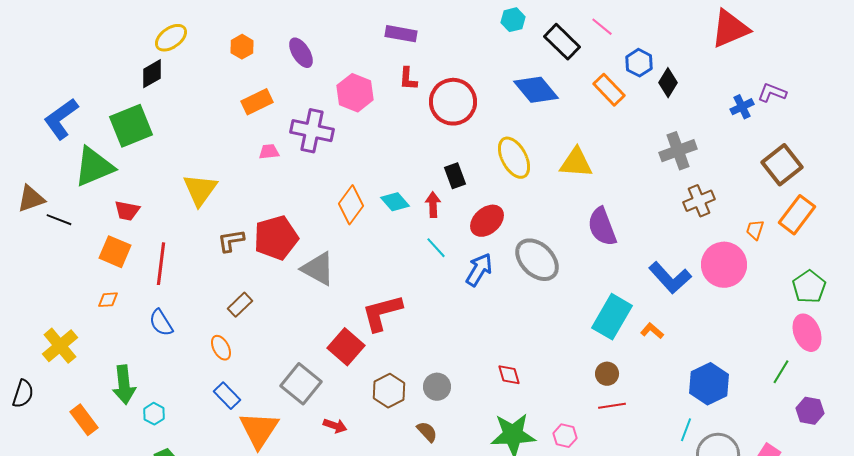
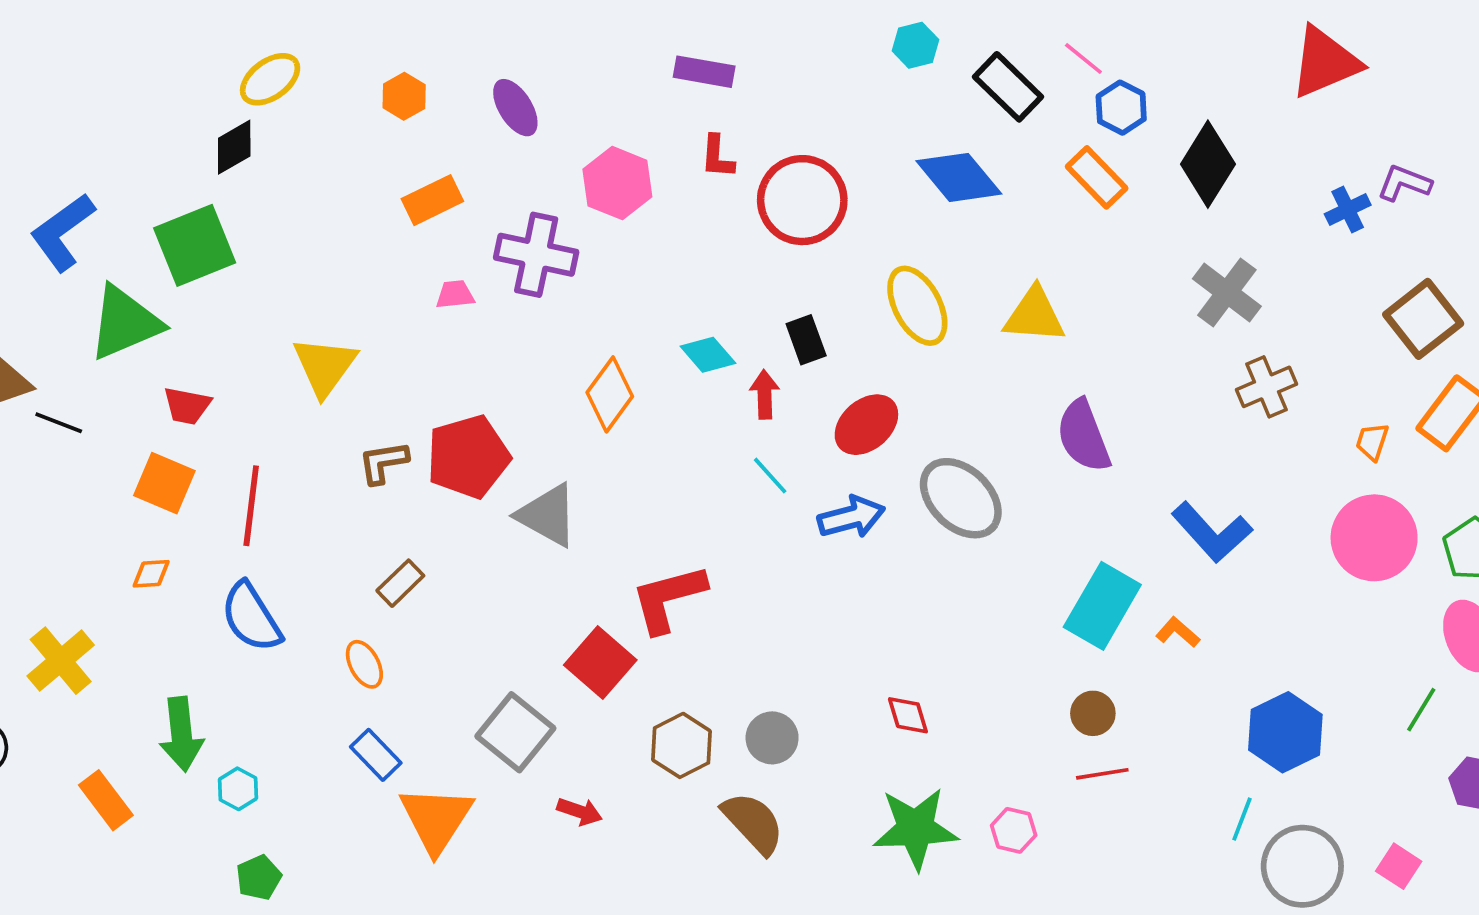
blue hexagon: (639, 63) -> (1121, 108), moved
black diamond: (668, 83) -> (1208, 164), size x1.5
gray cross: (678, 151) -> (1227, 293), turned -33
cyan diamond: (395, 202) -> (708, 355), moved
pink circle: (724, 265) -> (1374, 538), moved
blue arrow: (479, 270) -> (851, 517), turned 44
blue semicircle: (161, 323) -> (251, 617), size x1.4
brown semicircle: (427, 432) -> (753, 823), size x1.6

